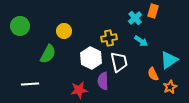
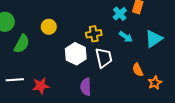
green semicircle: (48, 54) -> (22, 44), moved
cyan triangle: (169, 60) -> (154, 39), moved
purple semicircle: (103, 81) -> (86, 87), moved
red star: (79, 90) -> (41, 86), moved

